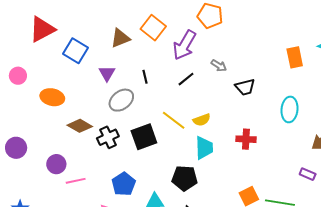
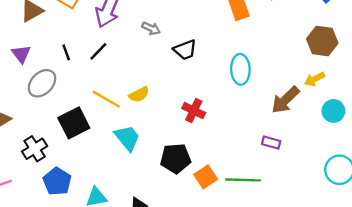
black line: (186, 79) -> (98, 51), moved
black cross: (108, 137) -> (35, 149), moved
red cross: (246, 139) -> (194, 111), turned 30
cyan trapezoid: (204, 148) -> (127, 138), moved, turned -30
black pentagon: (185, 178) -> (176, 159), moved

